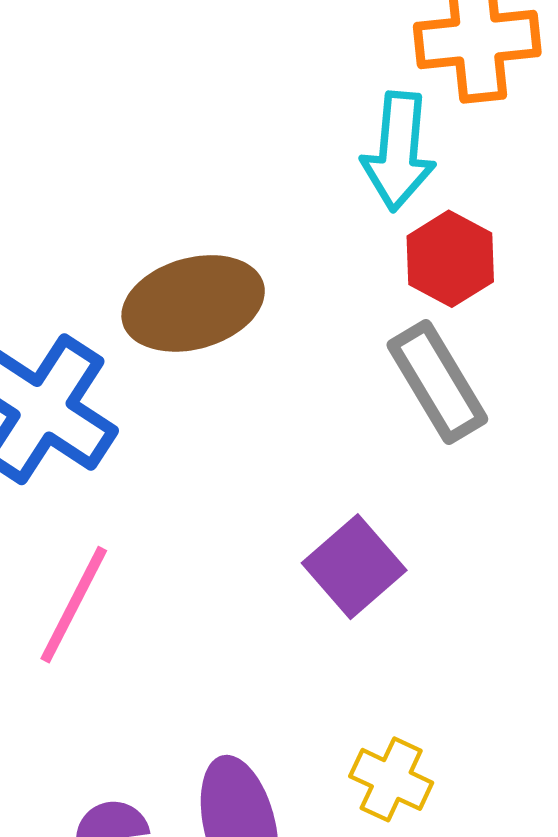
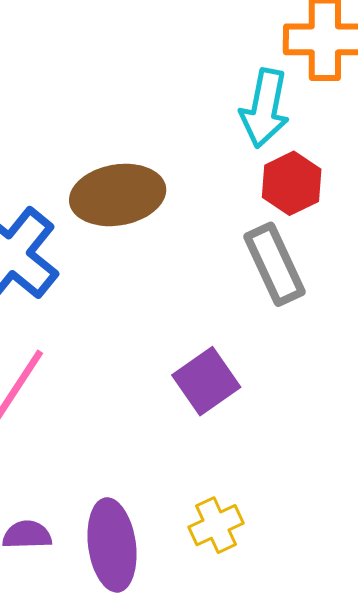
yellow cross: (391, 779) -> (216, 525), turned 34

